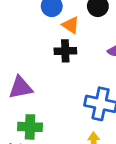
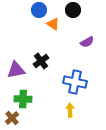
black cross: (65, 51) -> (41, 61), moved, turned -35

